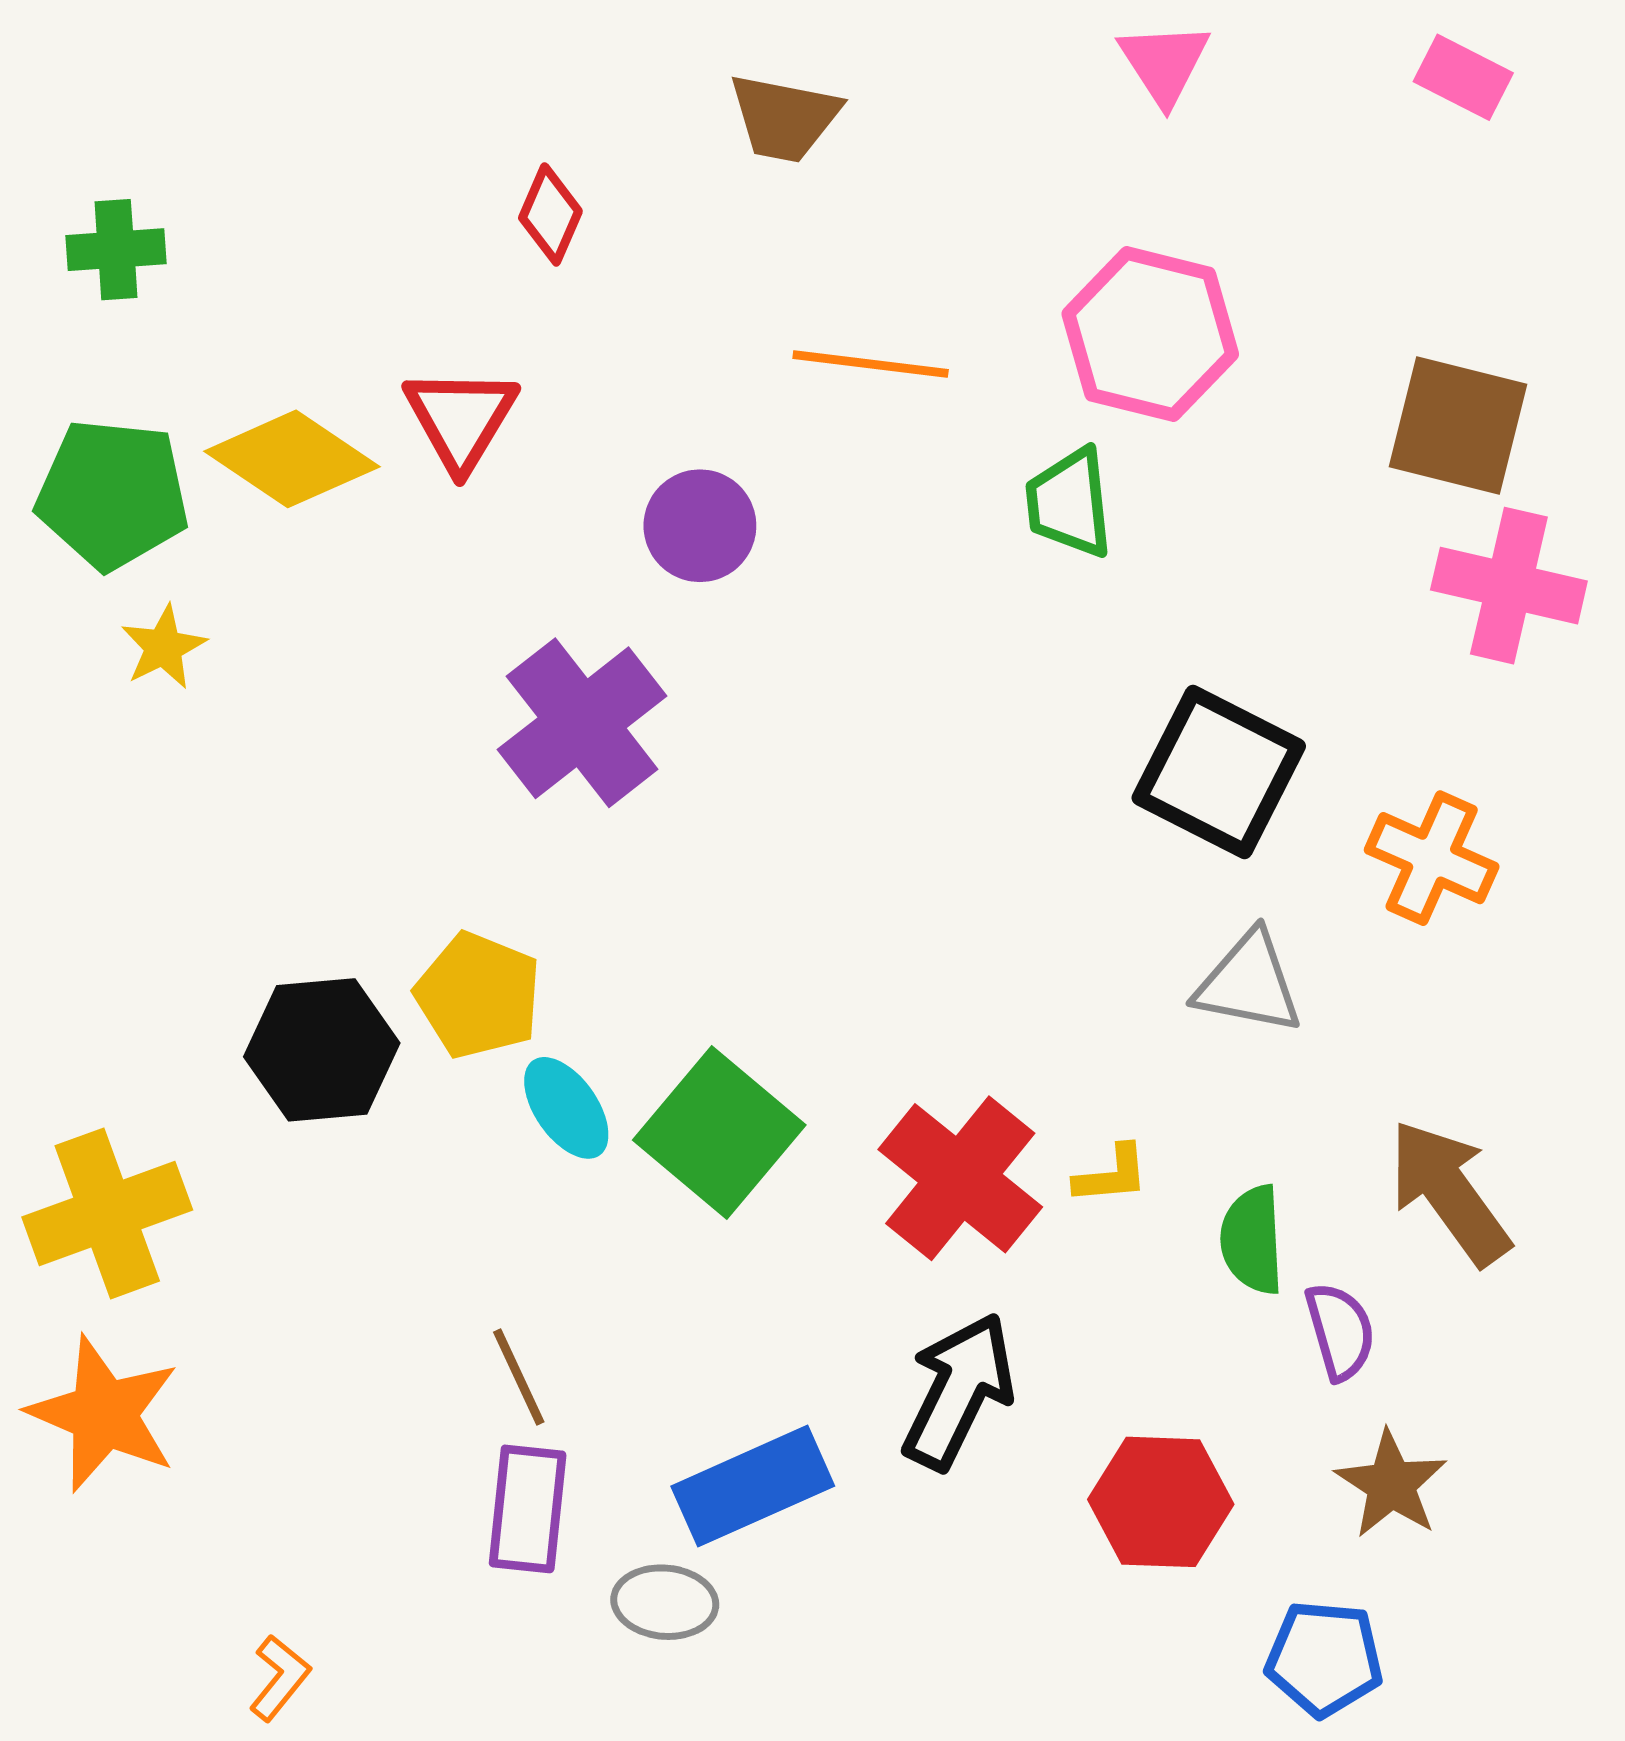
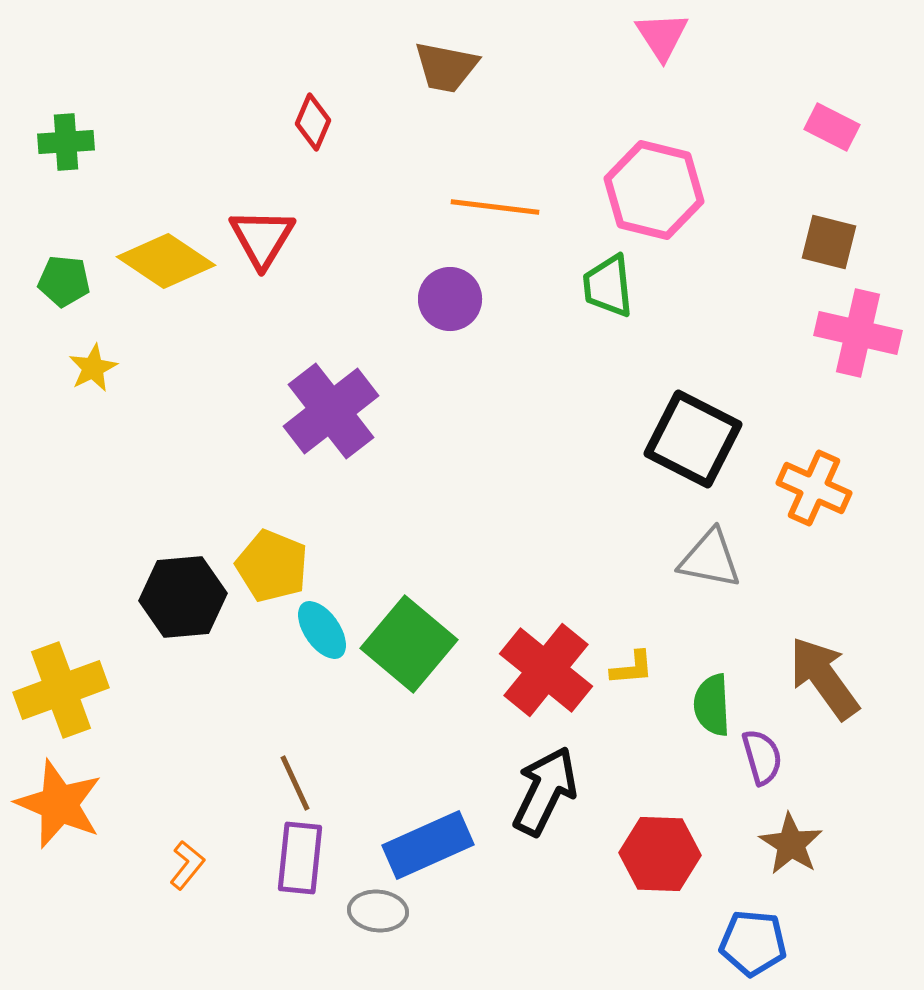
pink rectangle: (1463, 77) -> (832, 127), moved
brown square: (1458, 426) -> (829, 242), size x0.7
green pentagon: (112, 494) -> (64, 281), size x0.6
purple circle: (700, 526) -> (450, 299), moved
orange L-shape: (280, 1678) -> (187, 865), moved

